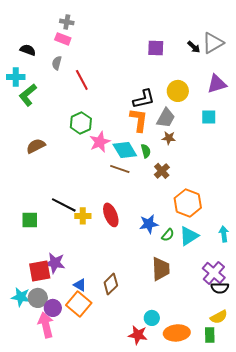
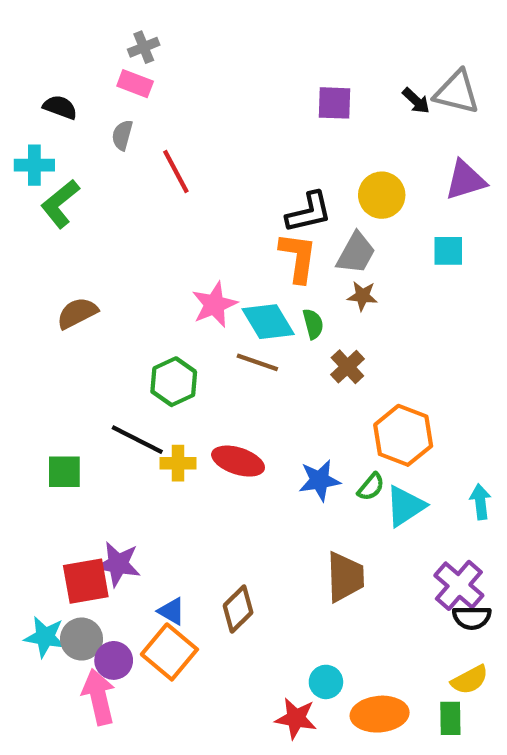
gray cross: (67, 22) -> (144, 47), turned -32
gray triangle: (213, 43) -> (457, 92), turned 45
green hexagon: (81, 123) -> (174, 382), moved
red ellipse: (111, 215) -> (238, 461), turned -50
green semicircle: (168, 235) -> (371, 487), moved

